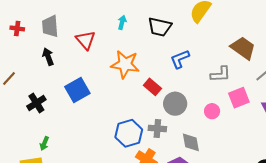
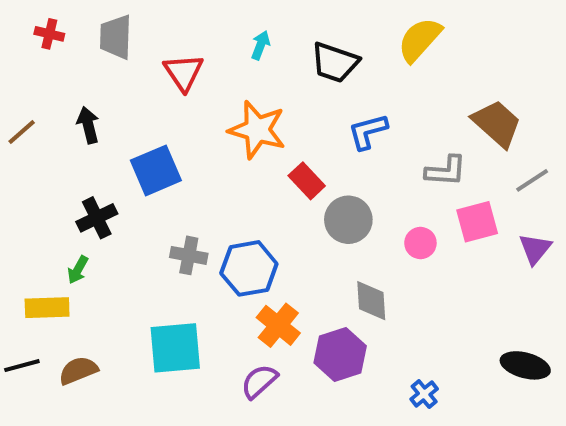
black arrow: (48, 57) -> (88, 125), moved
black cross: (36, 103) -> (97, 218), moved
gray cross: (157, 129) -> (189, 255), moved

